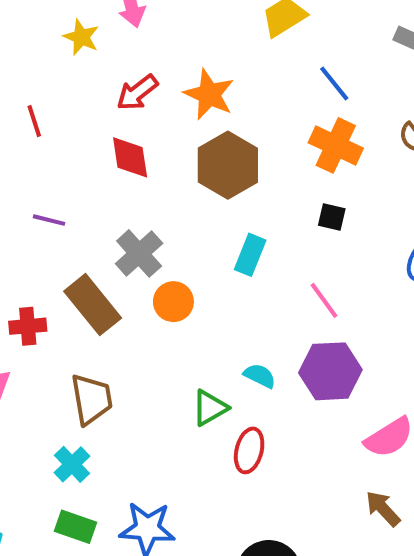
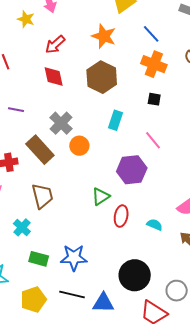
orange star: (209, 94) -> (104, 36), moved
purple hexagon: (330, 371) -> (132, 170), moved
cyan semicircle: (260, 376) -> (155, 225), moved
cyan cross: (72, 464) -> (22, 227), moved

